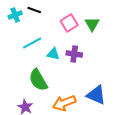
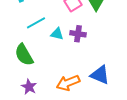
green semicircle: (38, 80) -> (24, 55), moved

